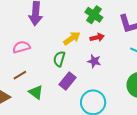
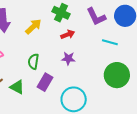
yellow arrow: (72, 38) -> (33, 27), moved
green triangle: (36, 92) -> (17, 87), moved

